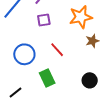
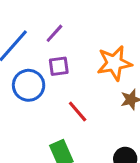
blue circle: (24, 54) -> (29, 85), moved

